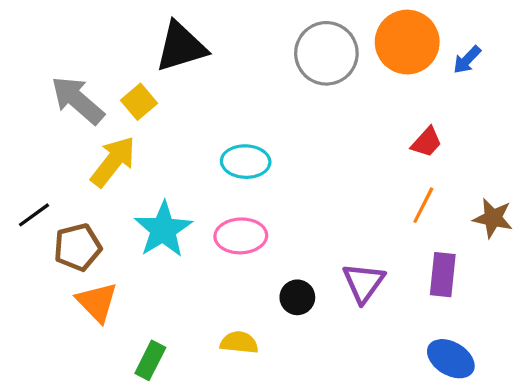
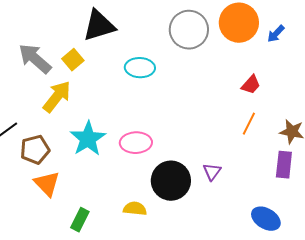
cyan ellipse: (246, 162) -> (140, 68), moved
purple rectangle: (443, 275) -> (284, 165), moved
purple triangle: (364, 283) -> (212, 172), size x0.7
black circle: (297, 297) -> (171, 181), size x1.8

